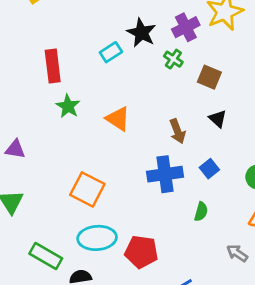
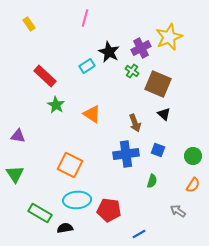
red rectangle: (53, 66) -> (45, 76), turned -40
brown square: (209, 77) -> (158, 84), size x1.5
blue square: (209, 169) -> (158, 150), turned -32

